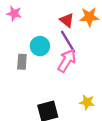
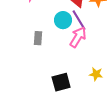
cyan circle: (40, 46) -> (63, 20), moved

